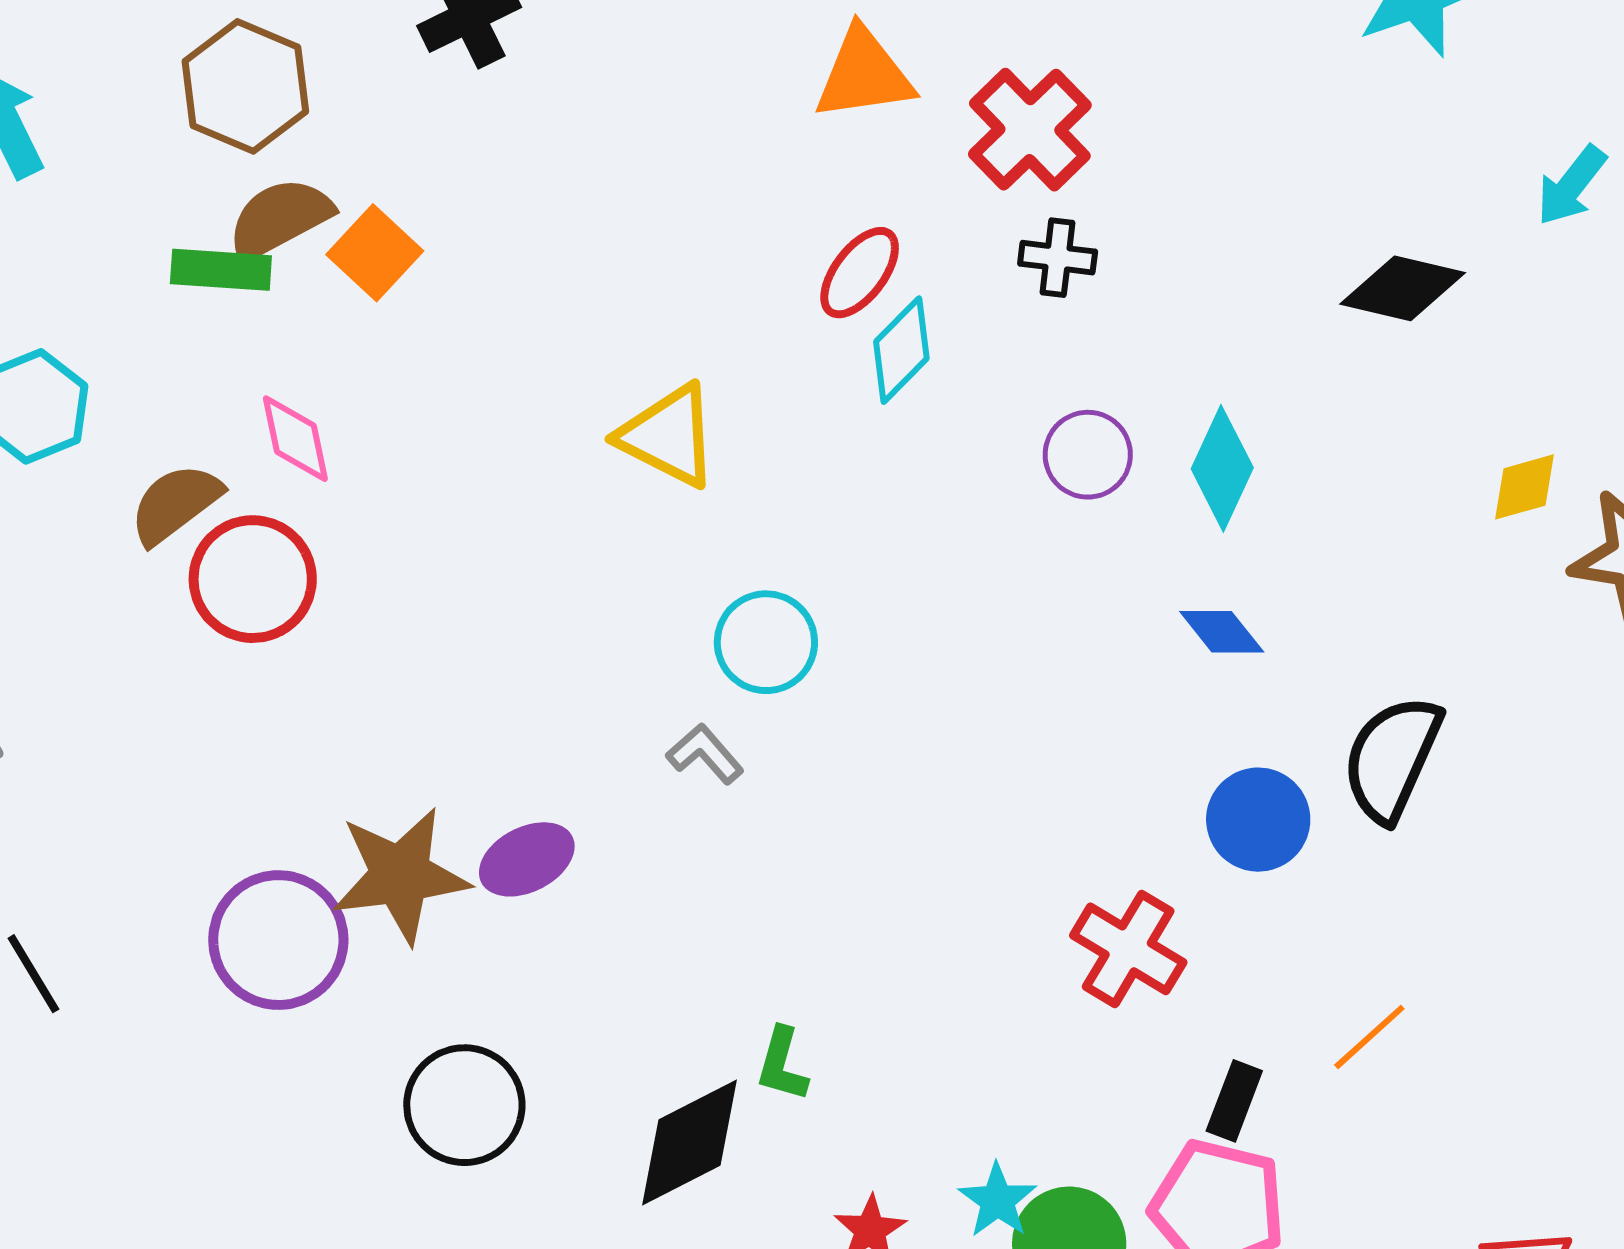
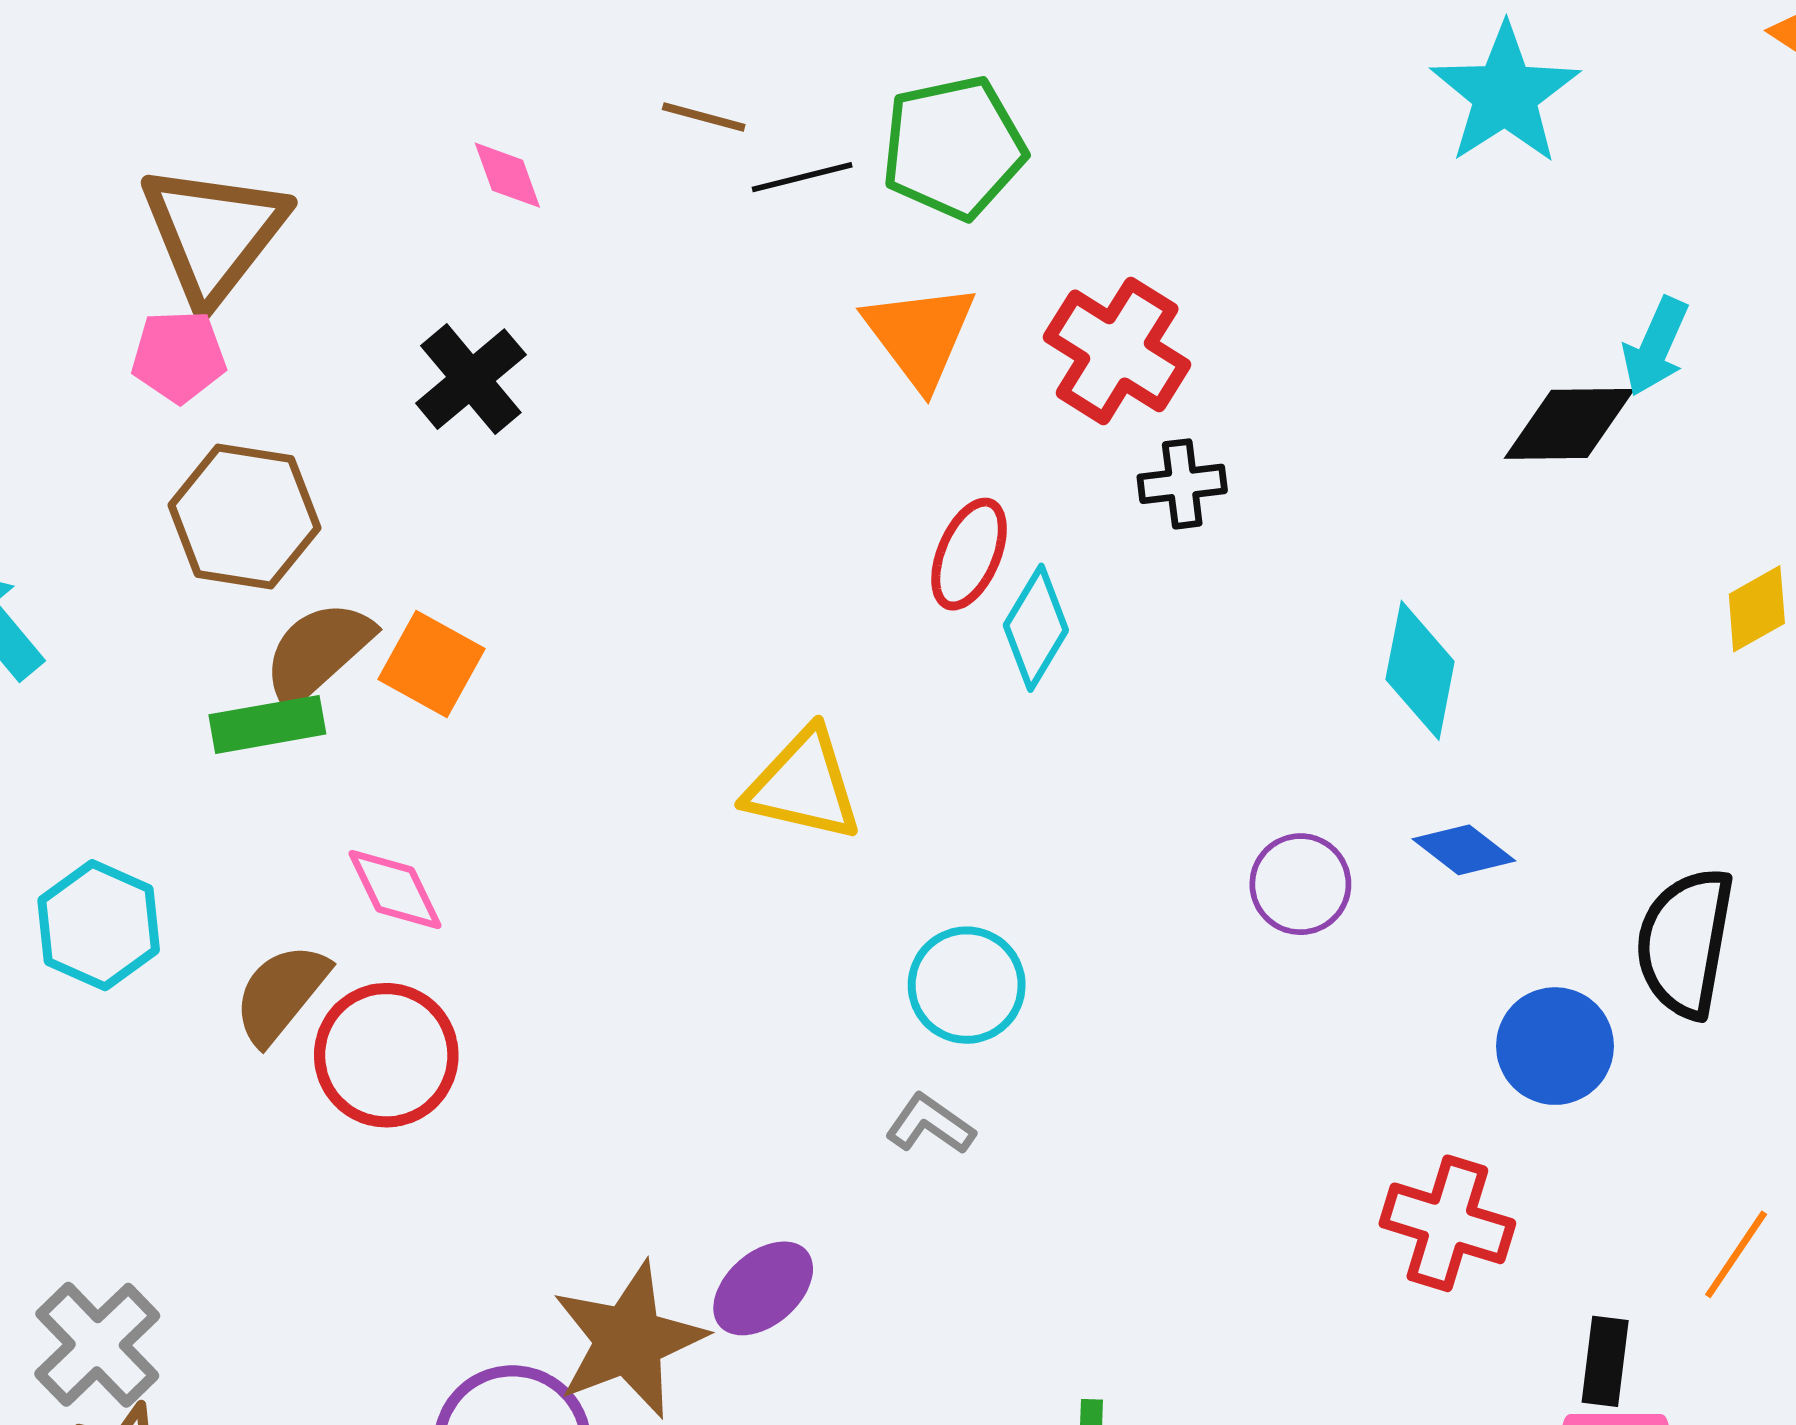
orange triangle: (864, 74) -> (920, 335), turned -45
cyan arrow: (1571, 186) -> (1655, 347), moved
purple circle: (1088, 455) -> (1300, 884), moved

